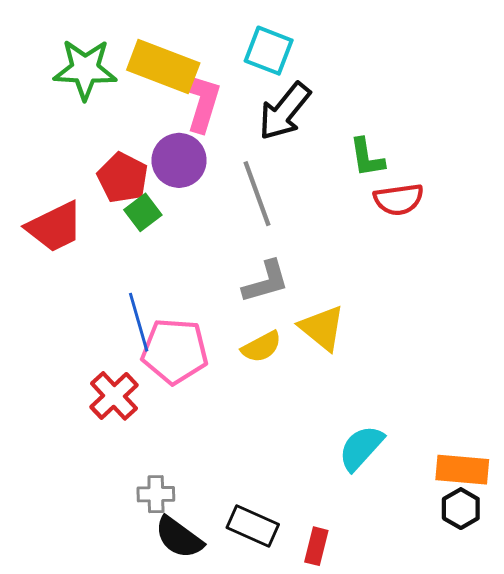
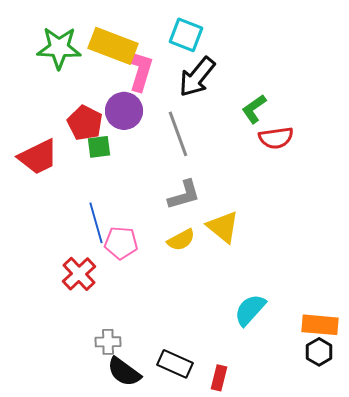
green L-shape: (367, 157) -> (254, 109), turned 64
green square: (143, 212) -> (99, 147), turned 30
pink pentagon: (175, 351) -> (121, 243), size x0.7

